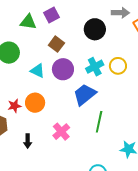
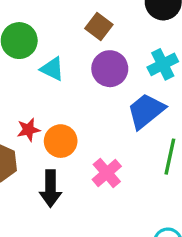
cyan triangle: (38, 71) -> (52, 69), moved
orange circle: (35, 103) -> (61, 141), moved
black arrow: (28, 141) -> (50, 189), size x1.5

